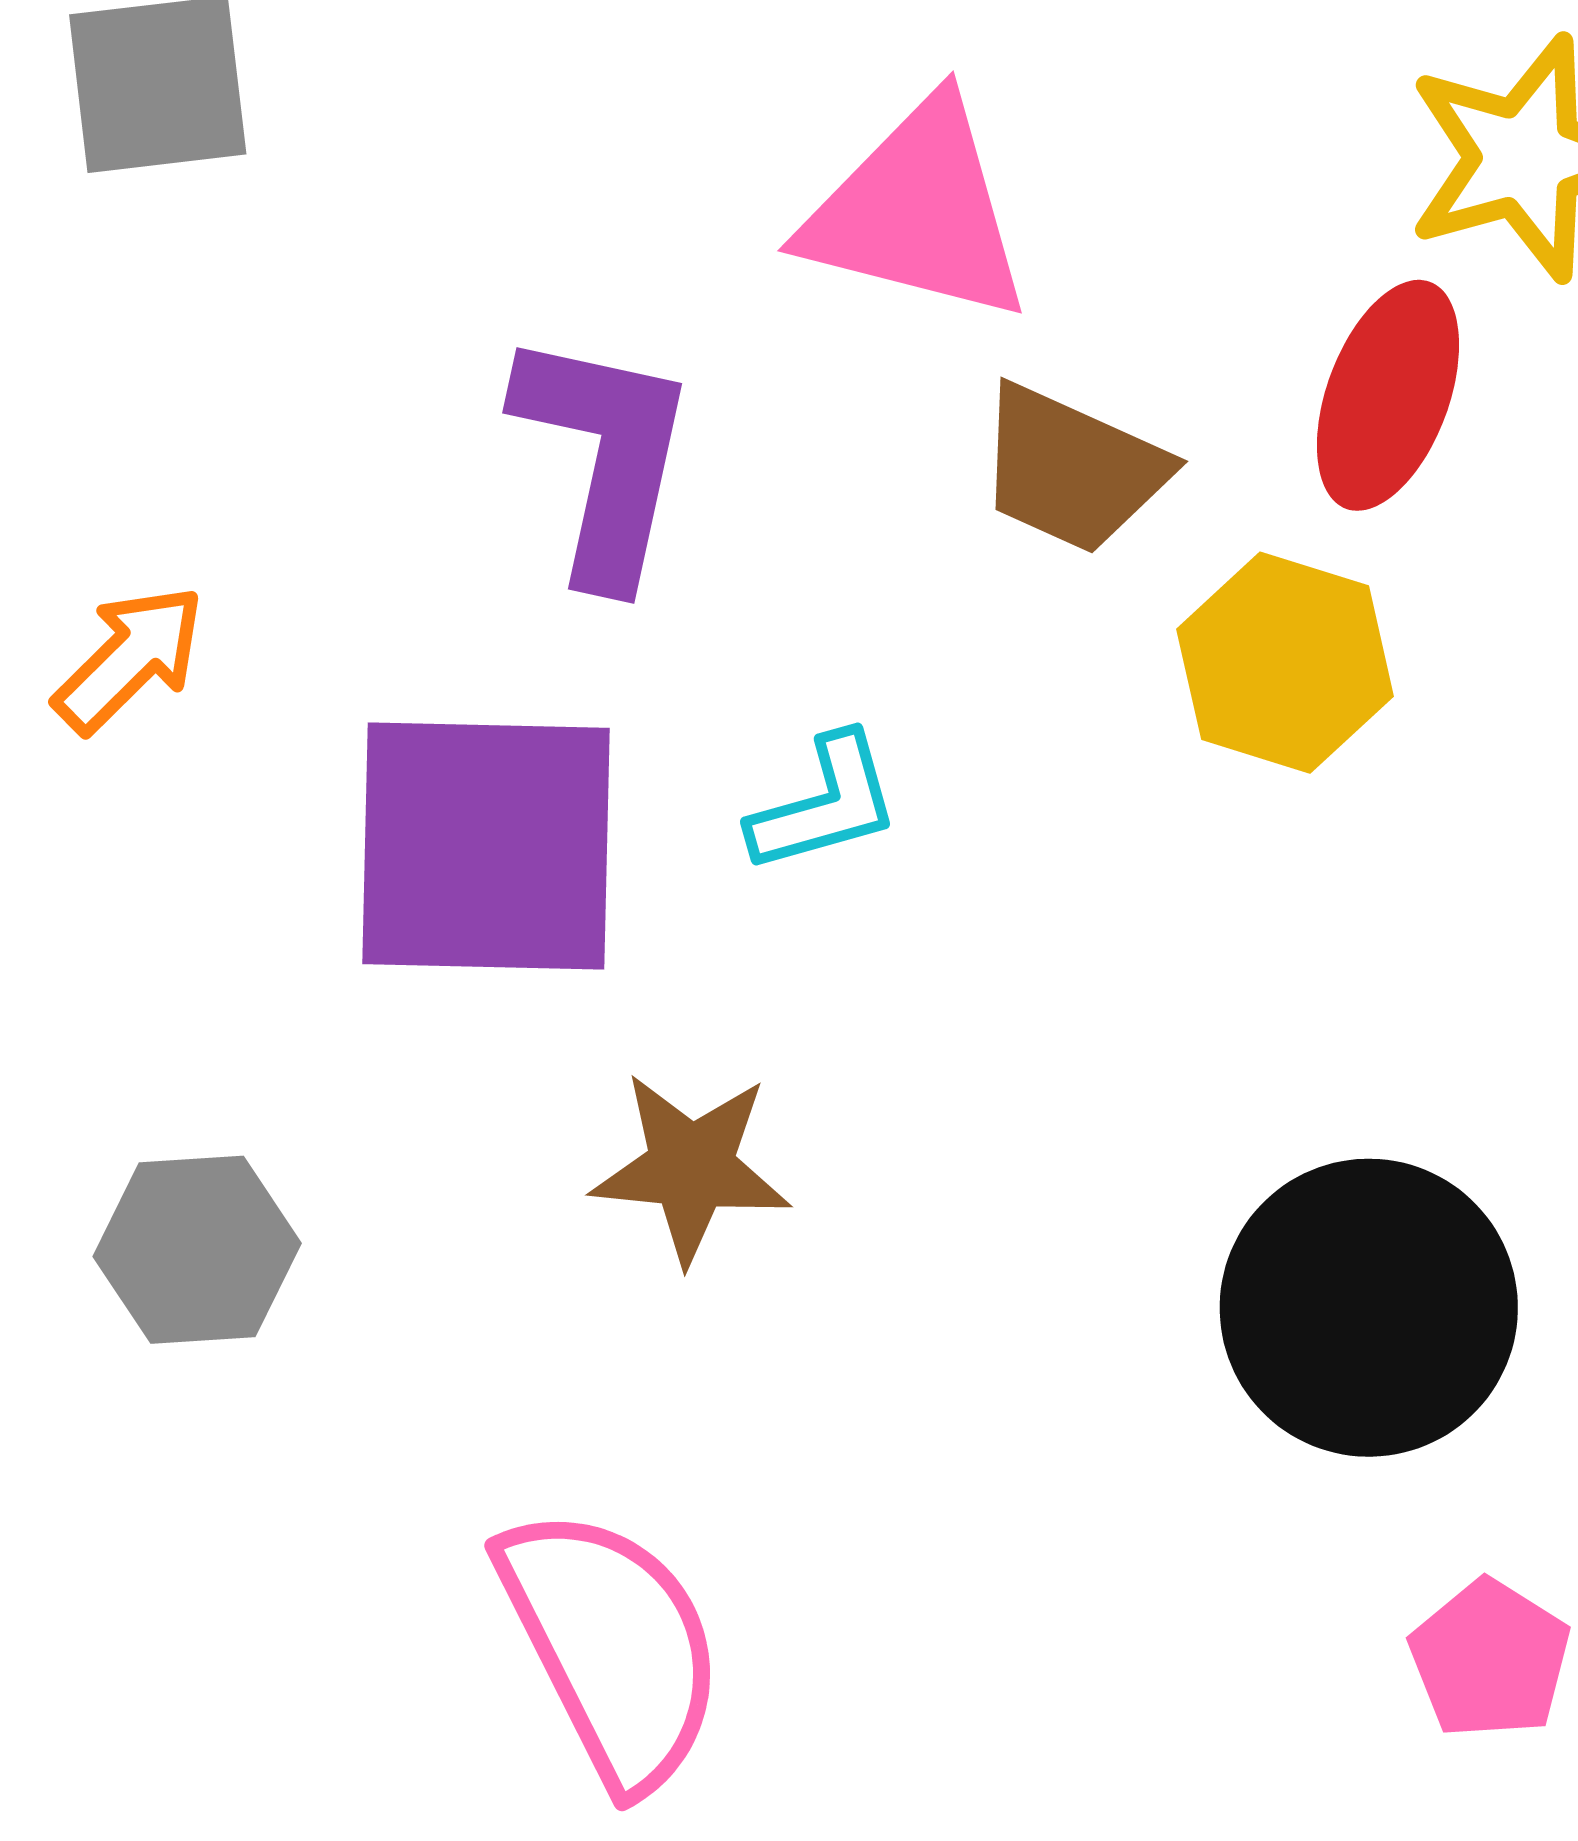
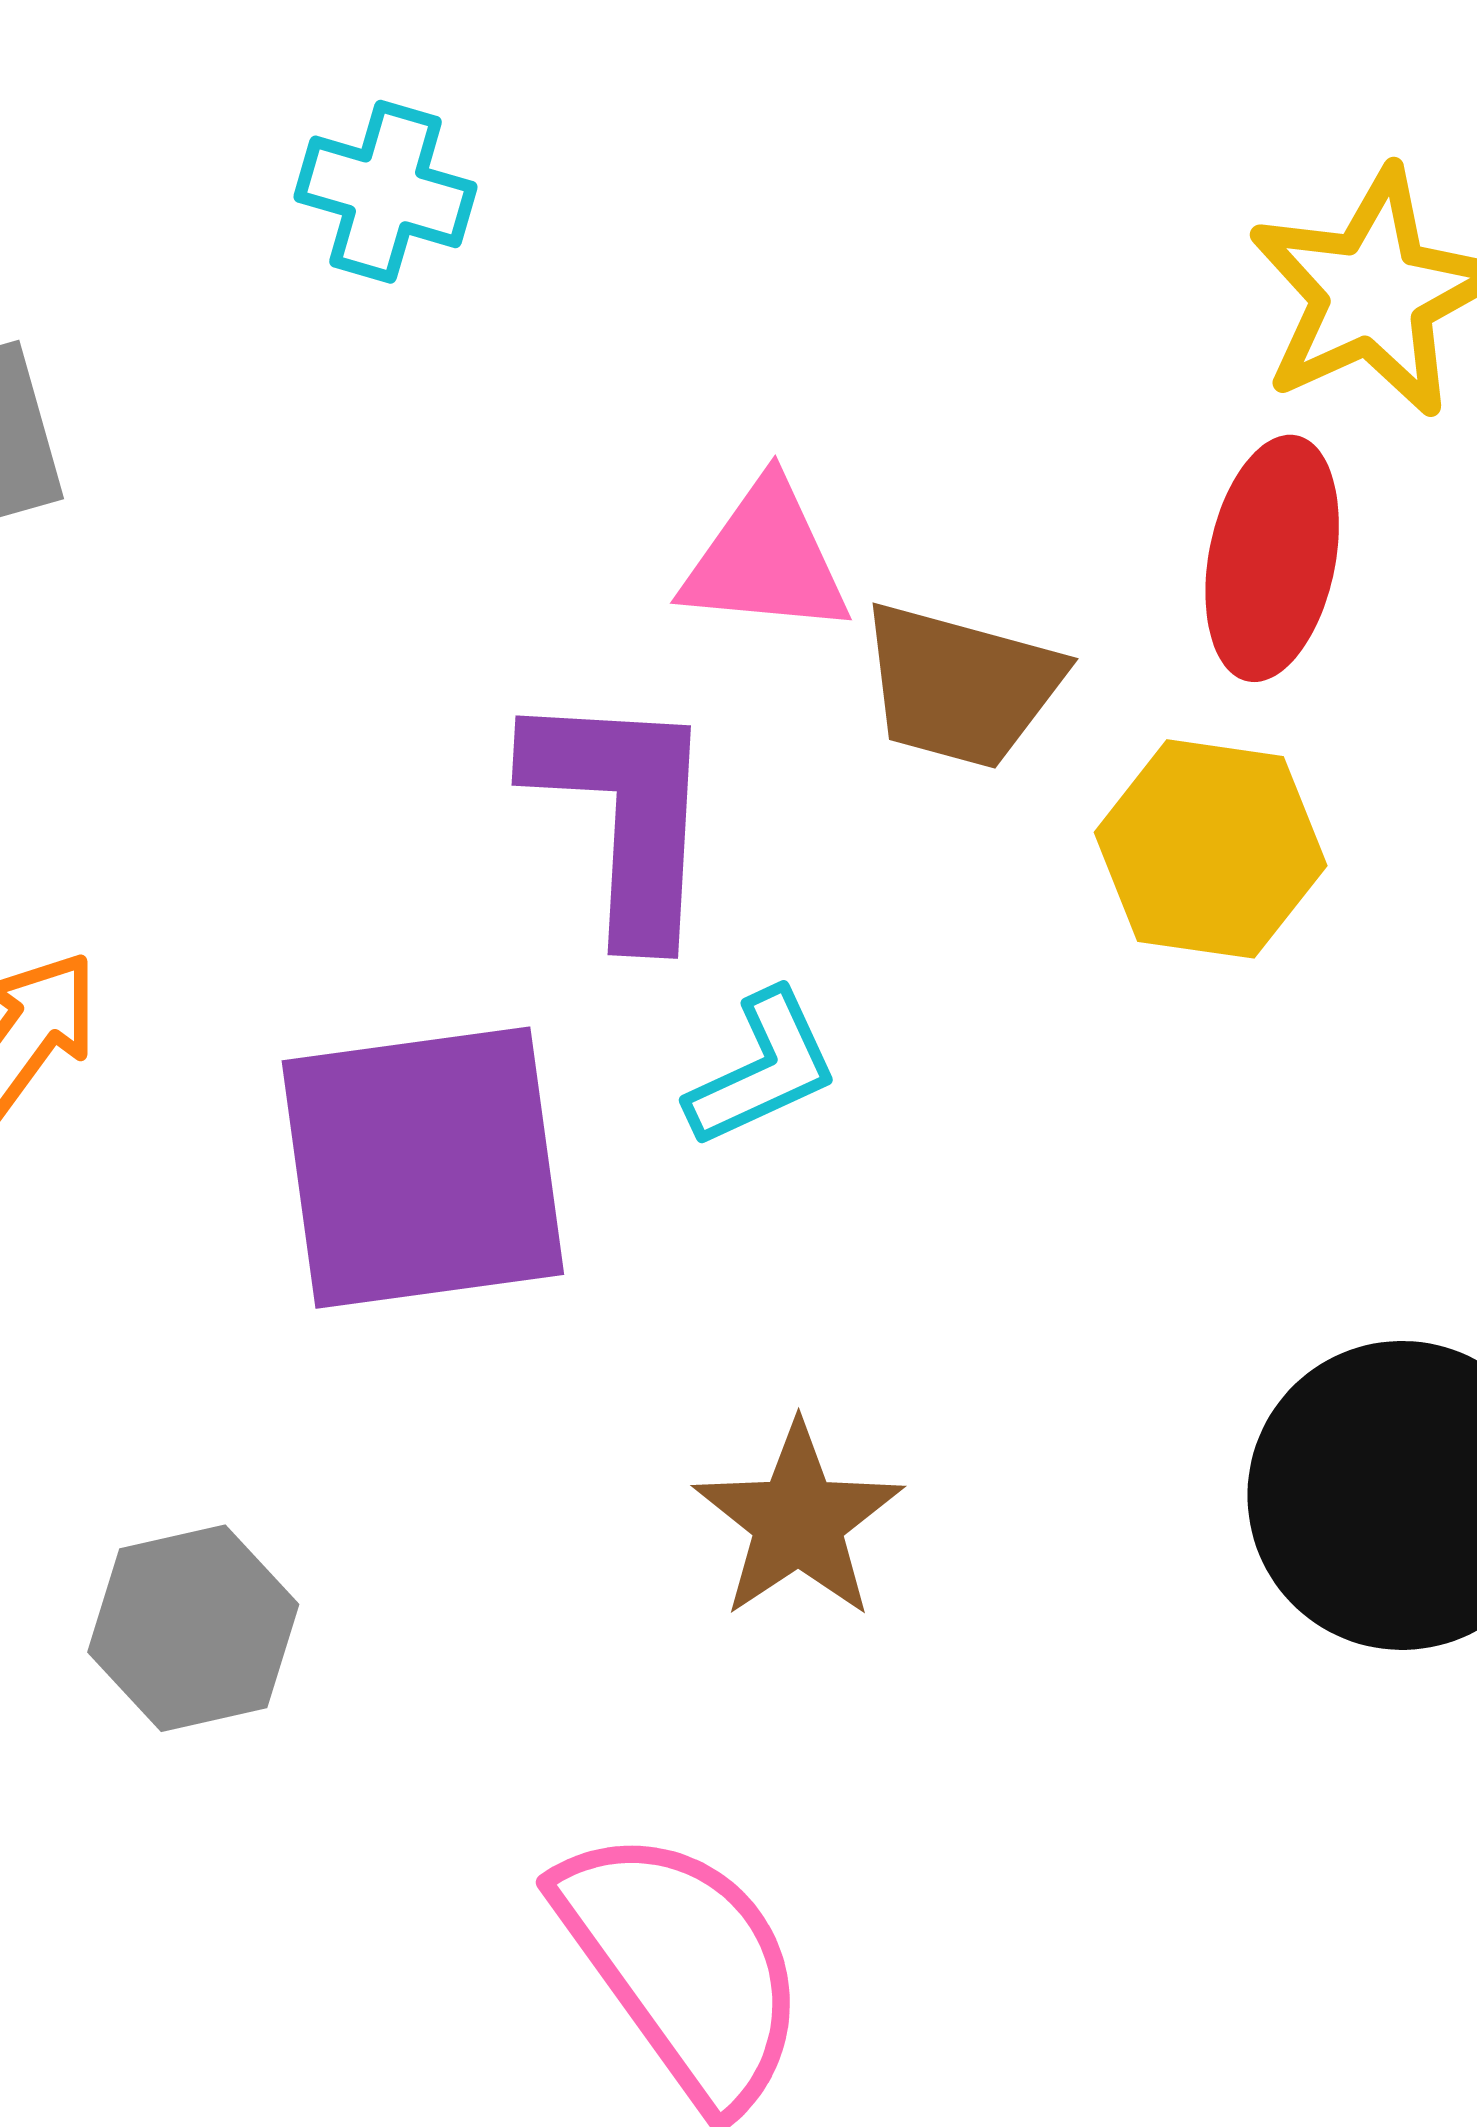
pink triangle: (917, 212) -> (766, 559), moved, size x0.7
purple L-shape: (605, 457) -> (623, 813), moved
brown star: (691, 1168) -> (798, 1521), moved, turned -30

